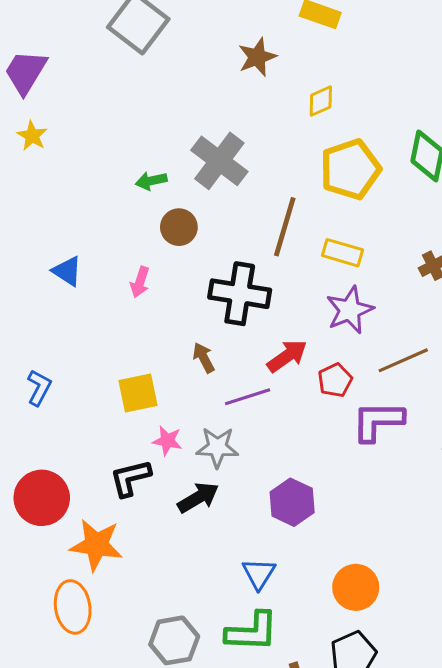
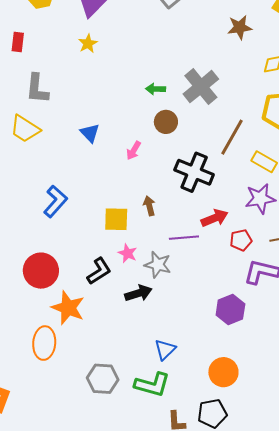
brown arrow: (204, 358) -> (149, 206), moved
blue L-shape: (39, 388) -> (55, 201), size x1.4
black L-shape: (130, 478) -> (99, 271), turned 148
purple hexagon: (292, 502) -> (230, 310), moved

